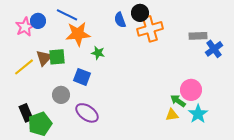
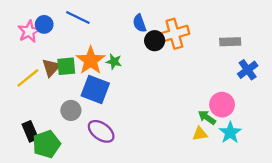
black circle: (140, 13) -> (155, 41), moved
orange star: (78, 34) -> (91, 60), moved, turned -30
blue cross: (214, 49) -> (248, 70), moved
blue square: (82, 77) -> (95, 90), size x1.4

